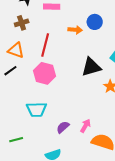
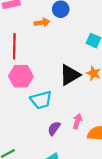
black triangle: (91, 67) -> (70, 75), moved
cyan trapezoid: (36, 110) -> (41, 100), moved

